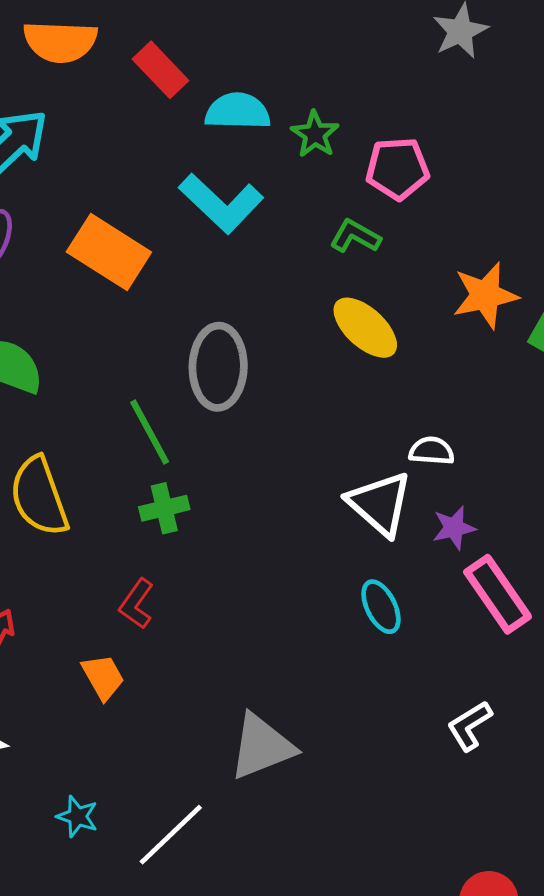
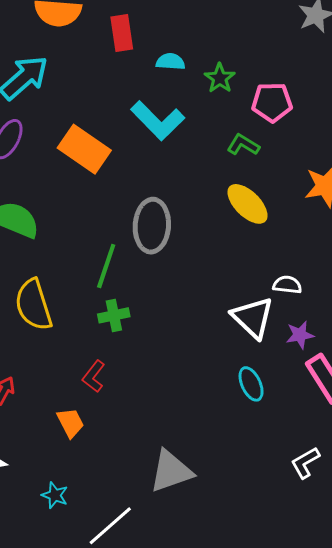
red rectangle: (160, 70) -> (122, 33), turned 33
cyan semicircle: (238, 111) -> (170, 62), size x0.7
green line: (150, 432) -> (106, 266), turned 45
cyan star: (77, 816) -> (55, 495), moved

